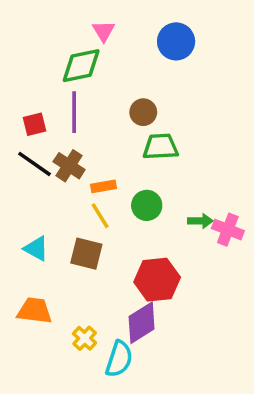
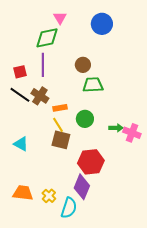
brown square: (86, 254) -> (61, 140), moved
orange trapezoid: (35, 311) -> (23, 193), moved
purple diamond: (142, 323) -> (82, 187), turned -35

